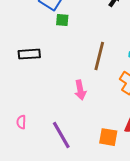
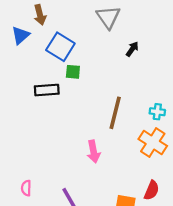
black rectangle: (29, 54) -> (47, 90), moved

